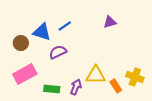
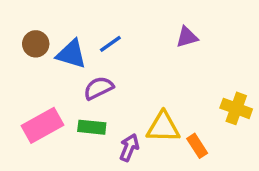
brown circle: (21, 43) -> (36, 44), moved
yellow cross: (135, 77) -> (236, 108), moved
green rectangle: (52, 89) -> (92, 127), moved

